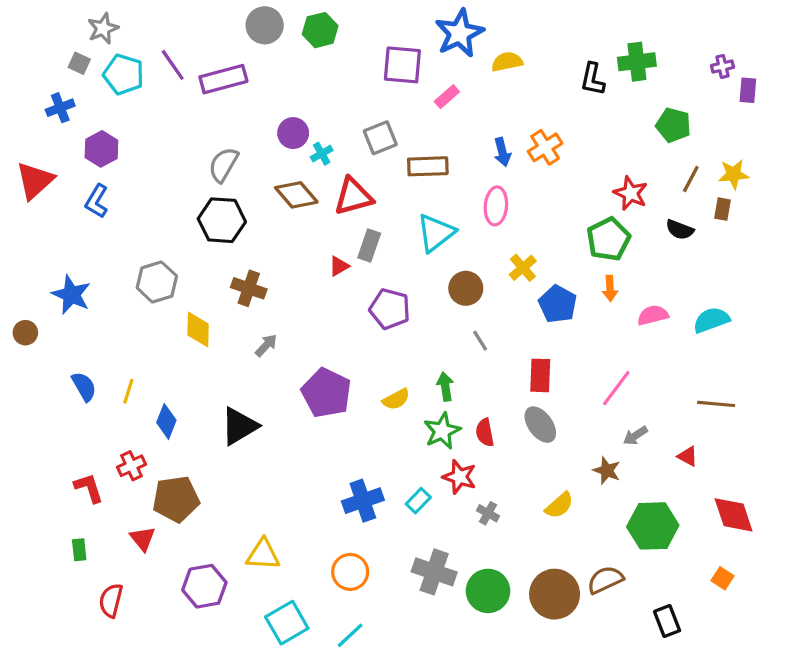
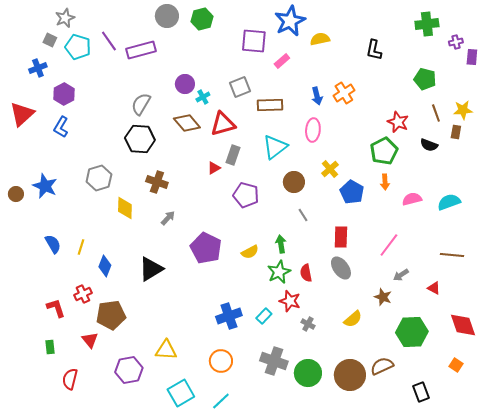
green cross: (637, 62) -> (427, 24), moved
brown line: (691, 179) -> (436, 113), turned -48
brown circle: (25, 333) -> (16, 194), moved

